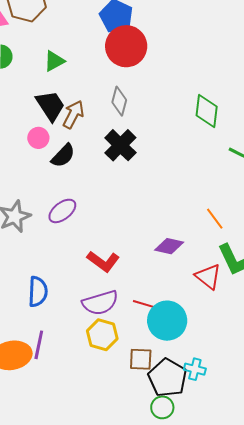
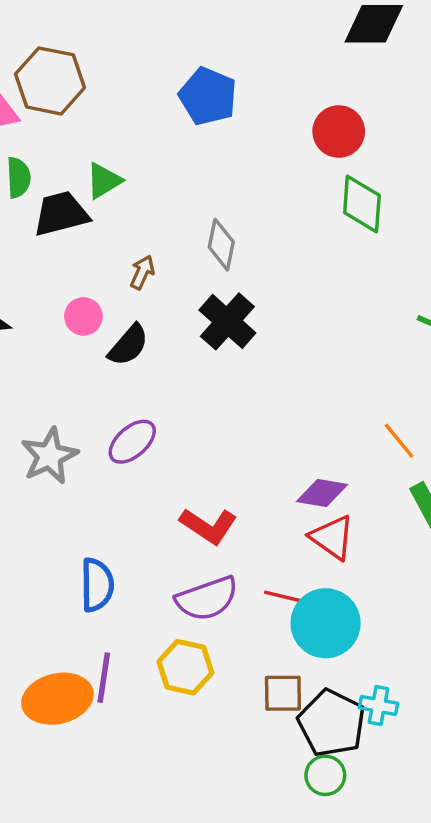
red circle: (126, 46) -> (339, 131), moved, size x0.7
black trapezoid: (50, 106) -> (61, 214), moved, turned -68
green diamond: (207, 111) -> (362, 204), moved
brown arrow: (73, 114) -> (142, 272), size x0.7
red triangle: (208, 277) -> (332, 537), moved
yellow hexagon: (102, 335) -> (185, 667), moved

